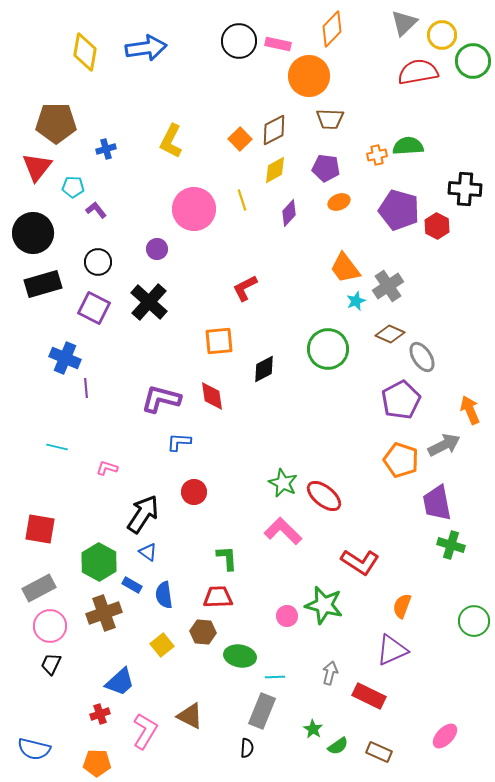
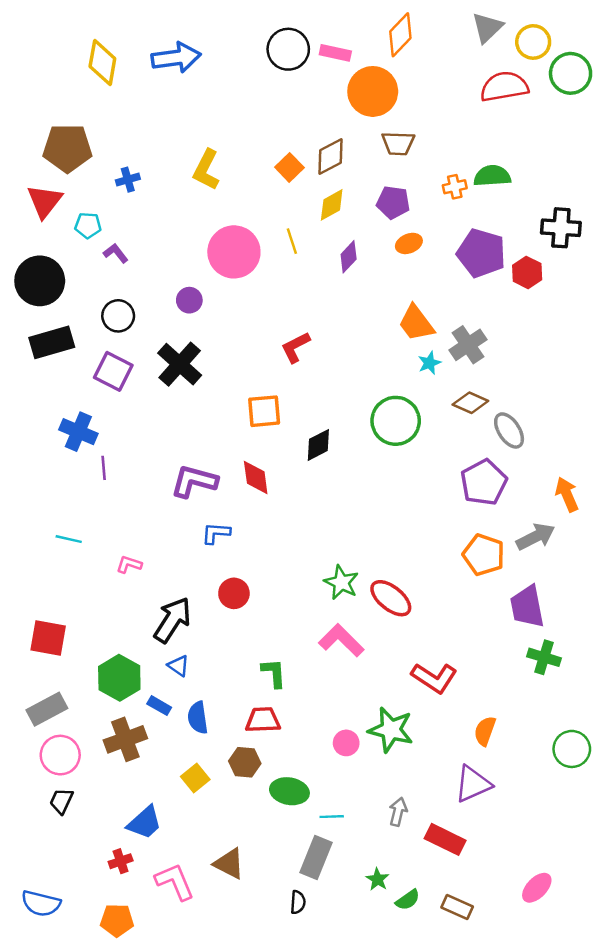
pink L-shape: (145, 731) -> (175, 882), turned -54

